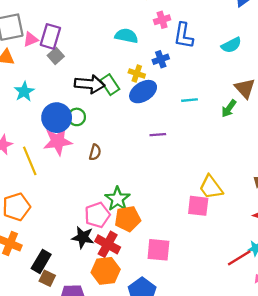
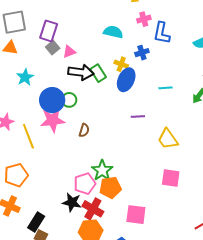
pink triangle: (31, 39) -> (69, 52), moved
blue ellipse: (143, 92) -> (126, 80), turned -35
yellow trapezoid: (211, 187) -> (168, 139), moved

